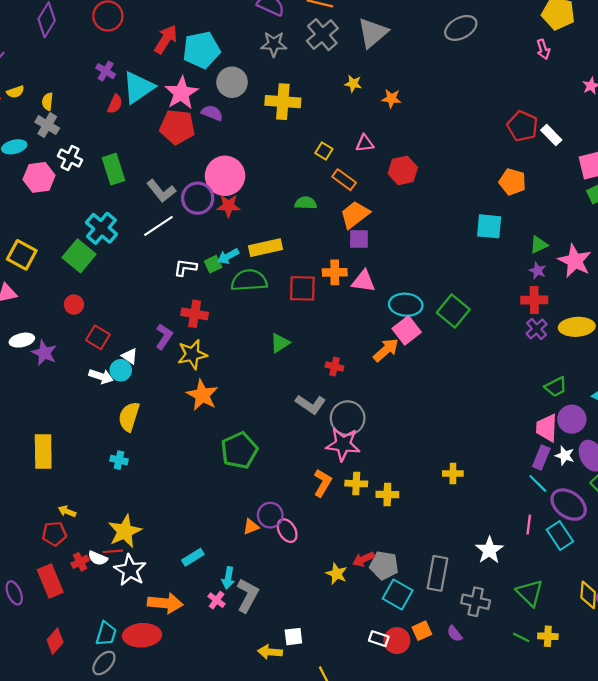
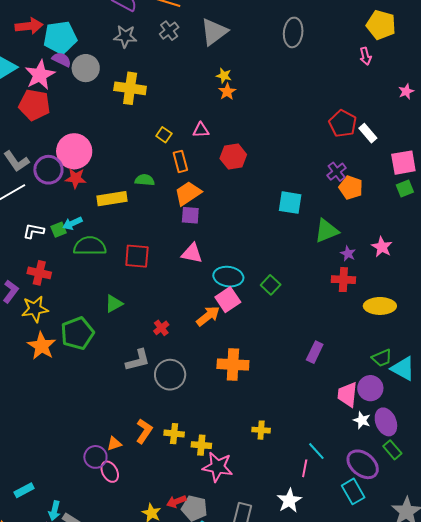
gray ellipse: (461, 28) -> (293, 32), turned -60
gray cross: (322, 35) -> (169, 31), size x0.7
red arrow: (166, 39) -> (29, 26), turned 48
yellow star: (353, 84) -> (224, 76), moved
orange star: (391, 99) -> (227, 92), turned 30
purple semicircle: (212, 113) -> (62, 59), moved
orange rectangle: (344, 180) -> (180, 161), turned 35
orange pentagon: (512, 182) -> (351, 187), moved
cyan square: (489, 226) -> (290, 203), moved
green triangle: (539, 245) -> (327, 231), moved, size x1.5
yellow rectangle: (266, 248) -> (112, 199), moved
pink star: (575, 261) -> (382, 247), size x0.7
orange cross: (335, 272) -> (233, 365), moved, size x1.4
green square: (453, 311) -> (271, 285), size x0.7
purple cross: (537, 329) -> (337, 172), moved
red cross: (334, 366) -> (161, 328), turned 35
green trapezoid: (556, 387) -> (382, 358), moved
gray L-shape: (311, 404) -> (138, 360), turned -52
pink star: (343, 444) -> (218, 467), moved
green pentagon: (239, 450) -> (77, 333), moved
purple rectangle: (541, 457) -> (315, 352), moved
cyan line: (538, 484) -> (316, 451), moved
pink line: (529, 525) -> (305, 468), moved
orange triangle: (251, 527) -> (114, 444), moved

